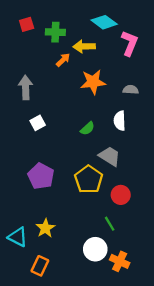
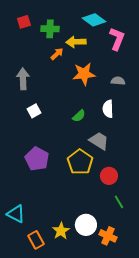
green line: (110, 224) -> (119, 202), moved
yellow star: (45, 228) -> (61, 231), moved
orange rectangle: (40, 266) -> (36, 240), turned -54

